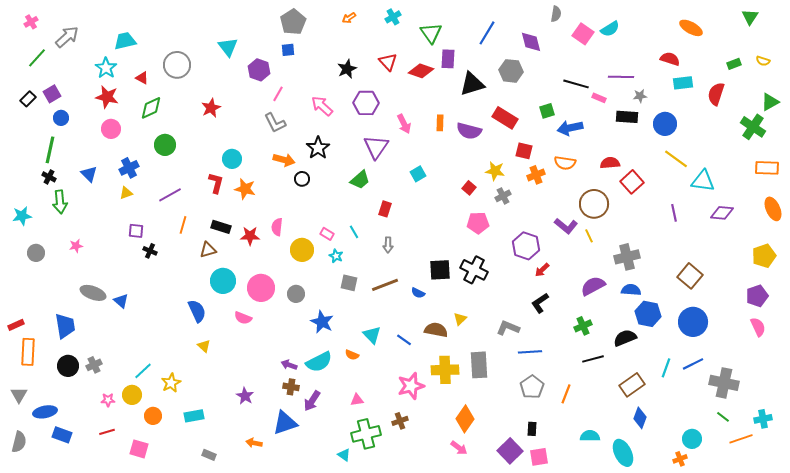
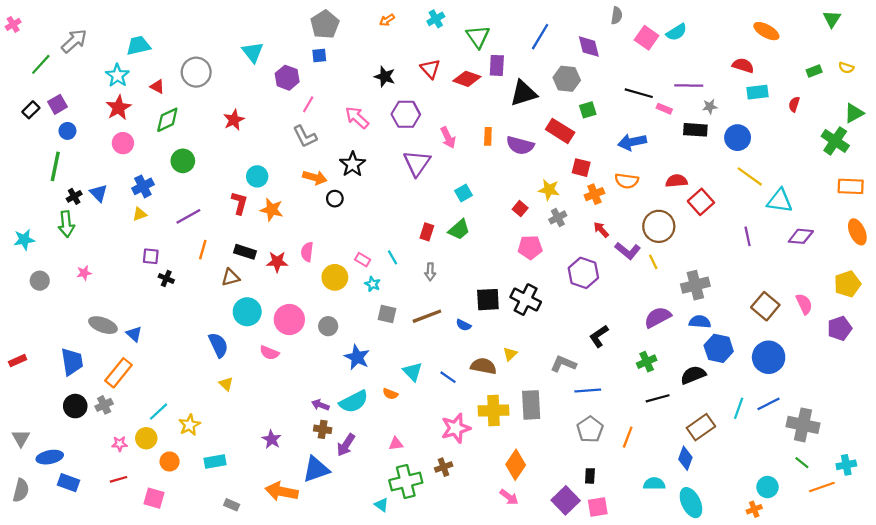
pink cross: (31, 22) -> (13, 24), moved
black star: (347, 69) -> (385, 77), turned -30
red semicircle: (716, 94) -> (794, 104), size x0.6
red star: (107, 97) -> (118, 108), turned 30
green square: (547, 111) -> (588, 110), moved
black cross: (49, 177) -> (74, 196), moved, turned 32
green trapezoid: (360, 180) -> (459, 230), moved
red arrow: (542, 270) -> (601, 230), moved, turned 91
pink semicircle: (758, 327) -> (804, 304), moved
orange rectangle: (28, 352) -> (118, 373), moved, turned 36
blue diamond: (640, 418) -> (685, 458), moved
orange arrow: (254, 443) -> (282, 491), size x1.8

